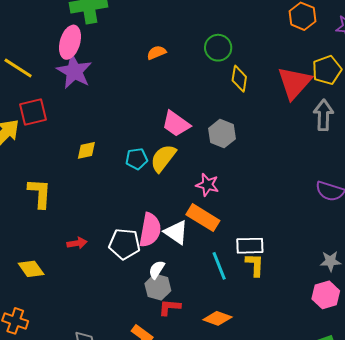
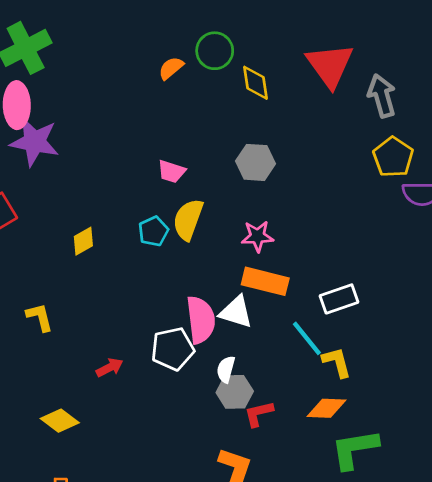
orange semicircle: (156, 53) -> (171, 68), moved
yellow pentagon: (327, 70) -> (393, 157), moved
pink trapezoid: (176, 124) -> (171, 171), moved, size x0.7
yellow L-shape: (40, 193) -> (40, 317), size x0.7
yellow L-shape: (255, 265) -> (337, 362), moved

